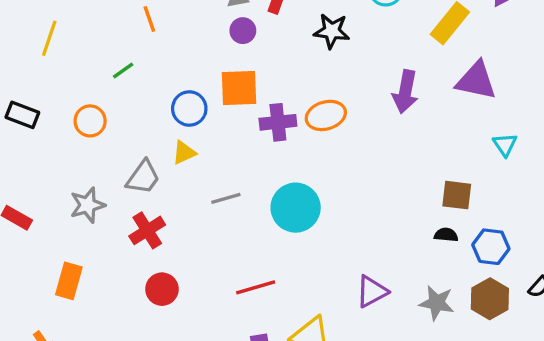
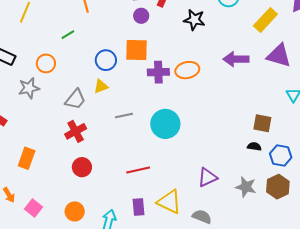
purple arrow: (405, 92) -> (236, 59), turned 75
gray star: (87, 205) -> (29, 88), moved

